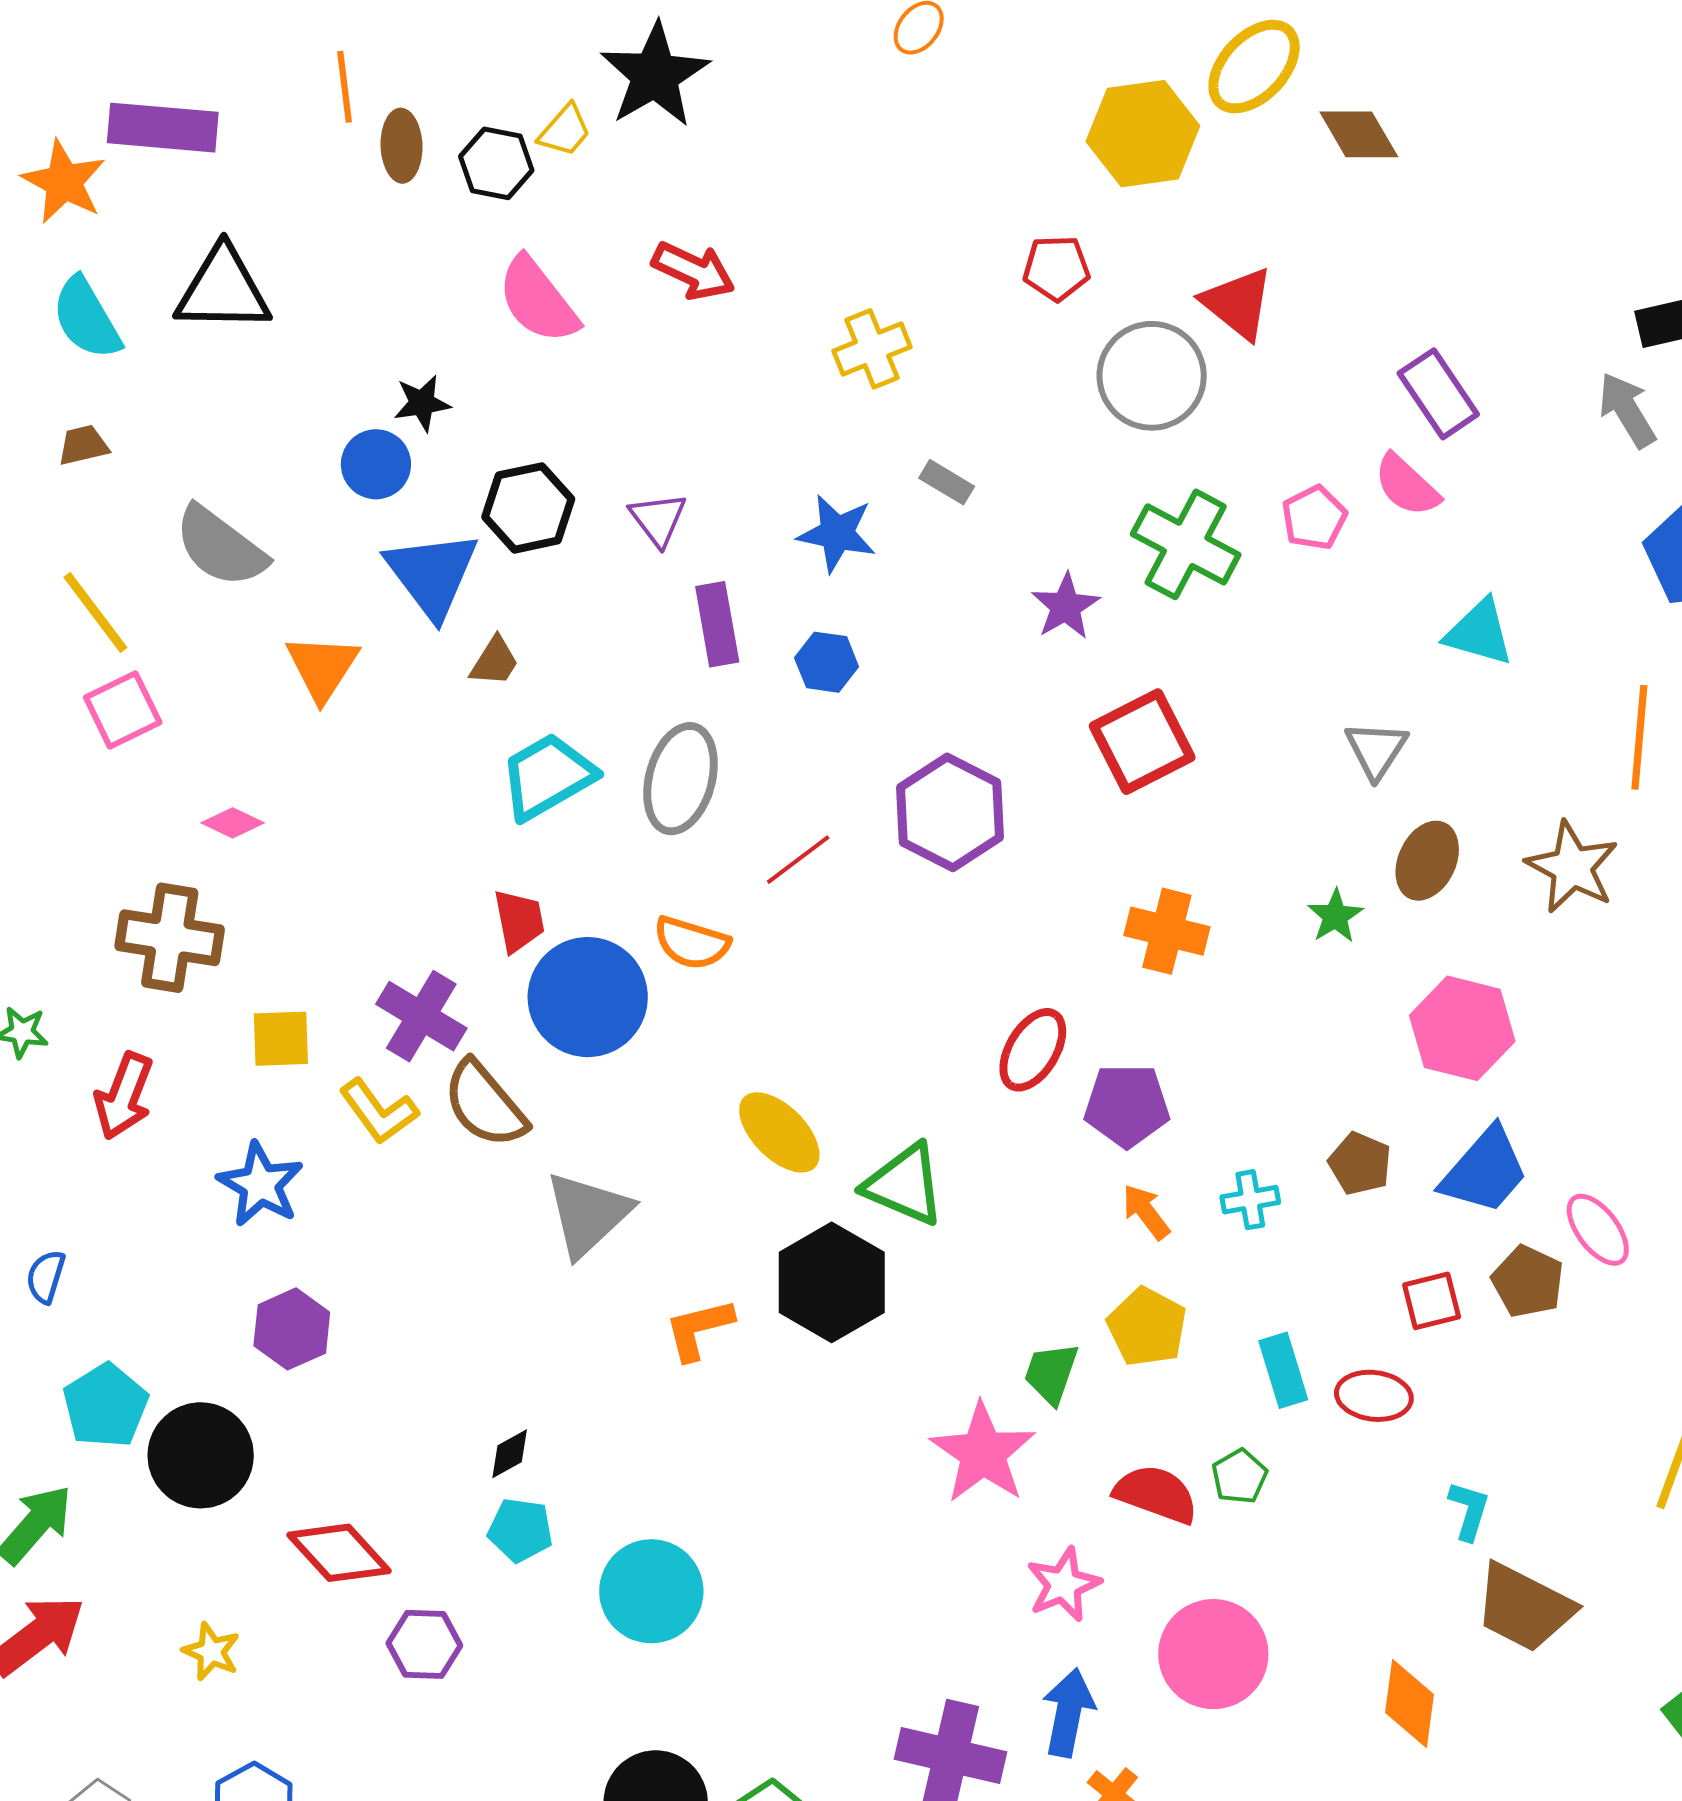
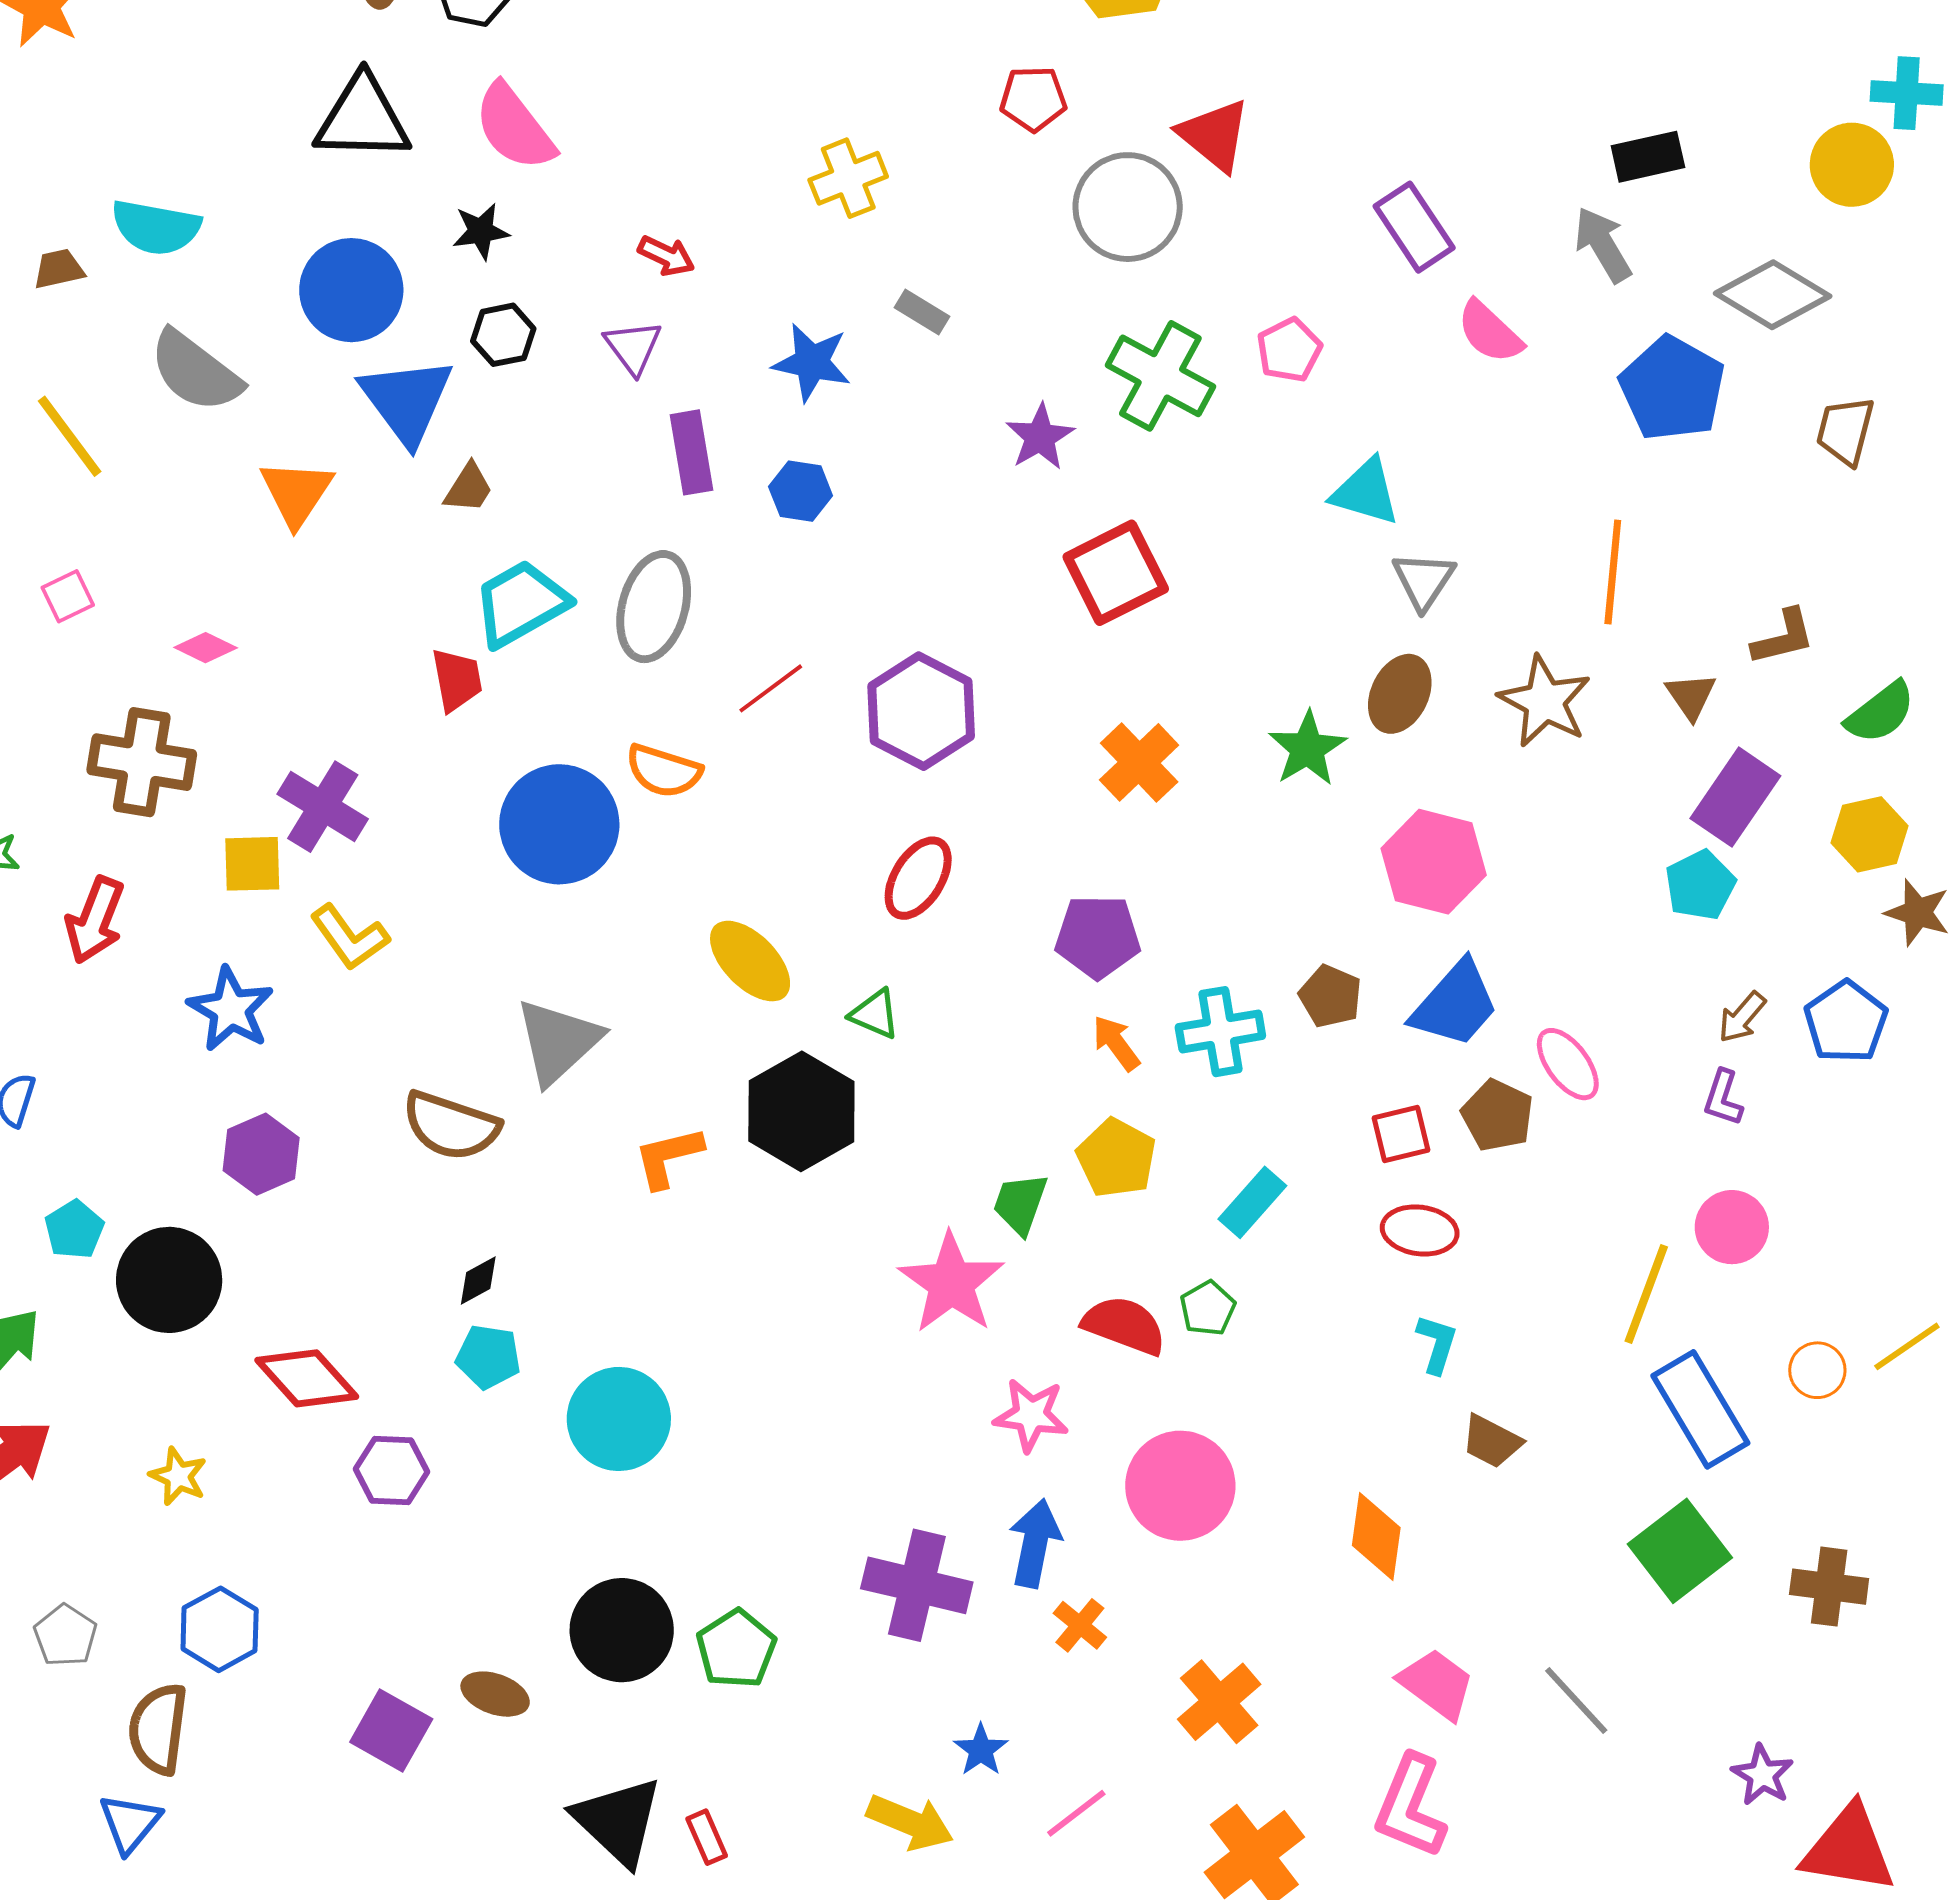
red arrow: (693, 271) -> (666, 256), moved, size x0.7
black triangle: (223, 290) -> (363, 118), moved
cyan semicircle: (86, 318) -> (156, 227), moved, turned -50
black star: (422, 403) -> (481, 231), moved
blue circle: (376, 464) -> (351, 290), size x1.5
pink semicircle: (1407, 485) -> (1490, 332), moved
black hexagon: (528, 508) -> (503, 335), size x0.7
cyan triangle: (1479, 633) -> (1366, 492), moved
pink square: (123, 710) -> (68, 596), moved, size x0.7
gray triangle: (1376, 750) -> (1424, 580), moved
purple hexagon: (950, 812) -> (921, 711), moved
green star: (1335, 916) -> (1307, 749), size x1.4
red trapezoid: (519, 921) -> (457, 680), moved
orange cross: (1167, 931) -> (1139, 762), turned 32
purple cross: (421, 1016) -> (323, 807), moved
red ellipse: (1033, 1050) -> (918, 878), moved
brown semicircle: (485, 1104) -> (451, 1126), moved, turned -32
green triangle: (904, 1185) -> (875, 1014), size x0.6
cyan cross: (1250, 1200) -> (1220, 1032), size x1.5
cyan rectangle: (1283, 1370) -> (1252, 1202), turned 58
red ellipse: (1374, 1396) -> (1420, 1230), moved
cyan pentagon: (105, 1406) -> (74, 1230), size x0.7
pink star: (1064, 1584) -> (1031, 1415), turned 30
brown trapezoid: (1524, 1607) -> (1492, 1441), size x0.6

